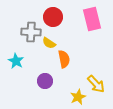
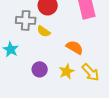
orange semicircle: (64, 59) -> (75, 47), moved, turned -48
yellow star: (78, 97) -> (67, 71), moved

